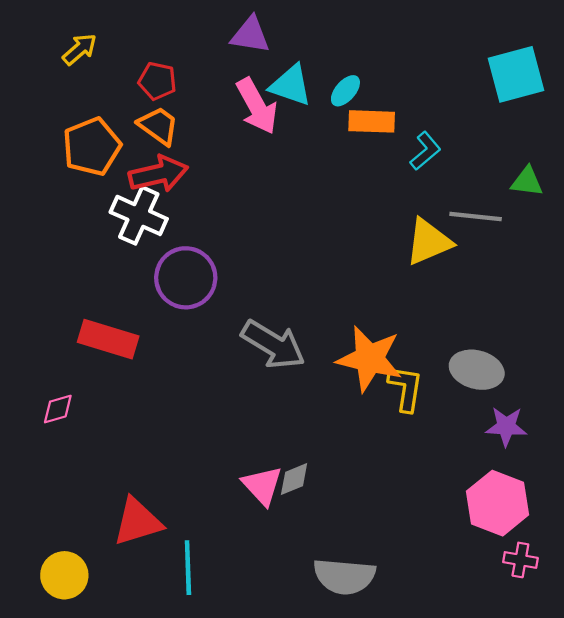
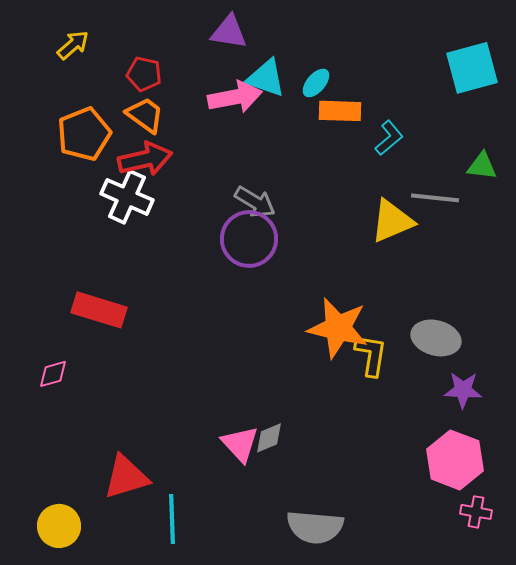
pink arrow: (257, 106) -> (235, 97), turned -72
purple circle: (186, 278) -> (249, 239), moved
gray arrow: (273, 345) -> (255, 202), moved, size x0.7

